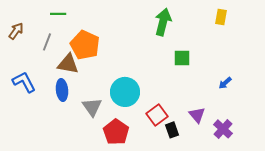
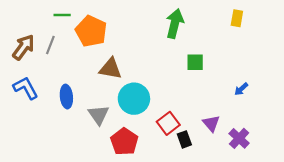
brown arrow: (16, 31) -> (23, 47), moved, size x1.4
orange pentagon: (85, 45) -> (91, 31), moved
brown triangle: (68, 64) -> (110, 69), moved

